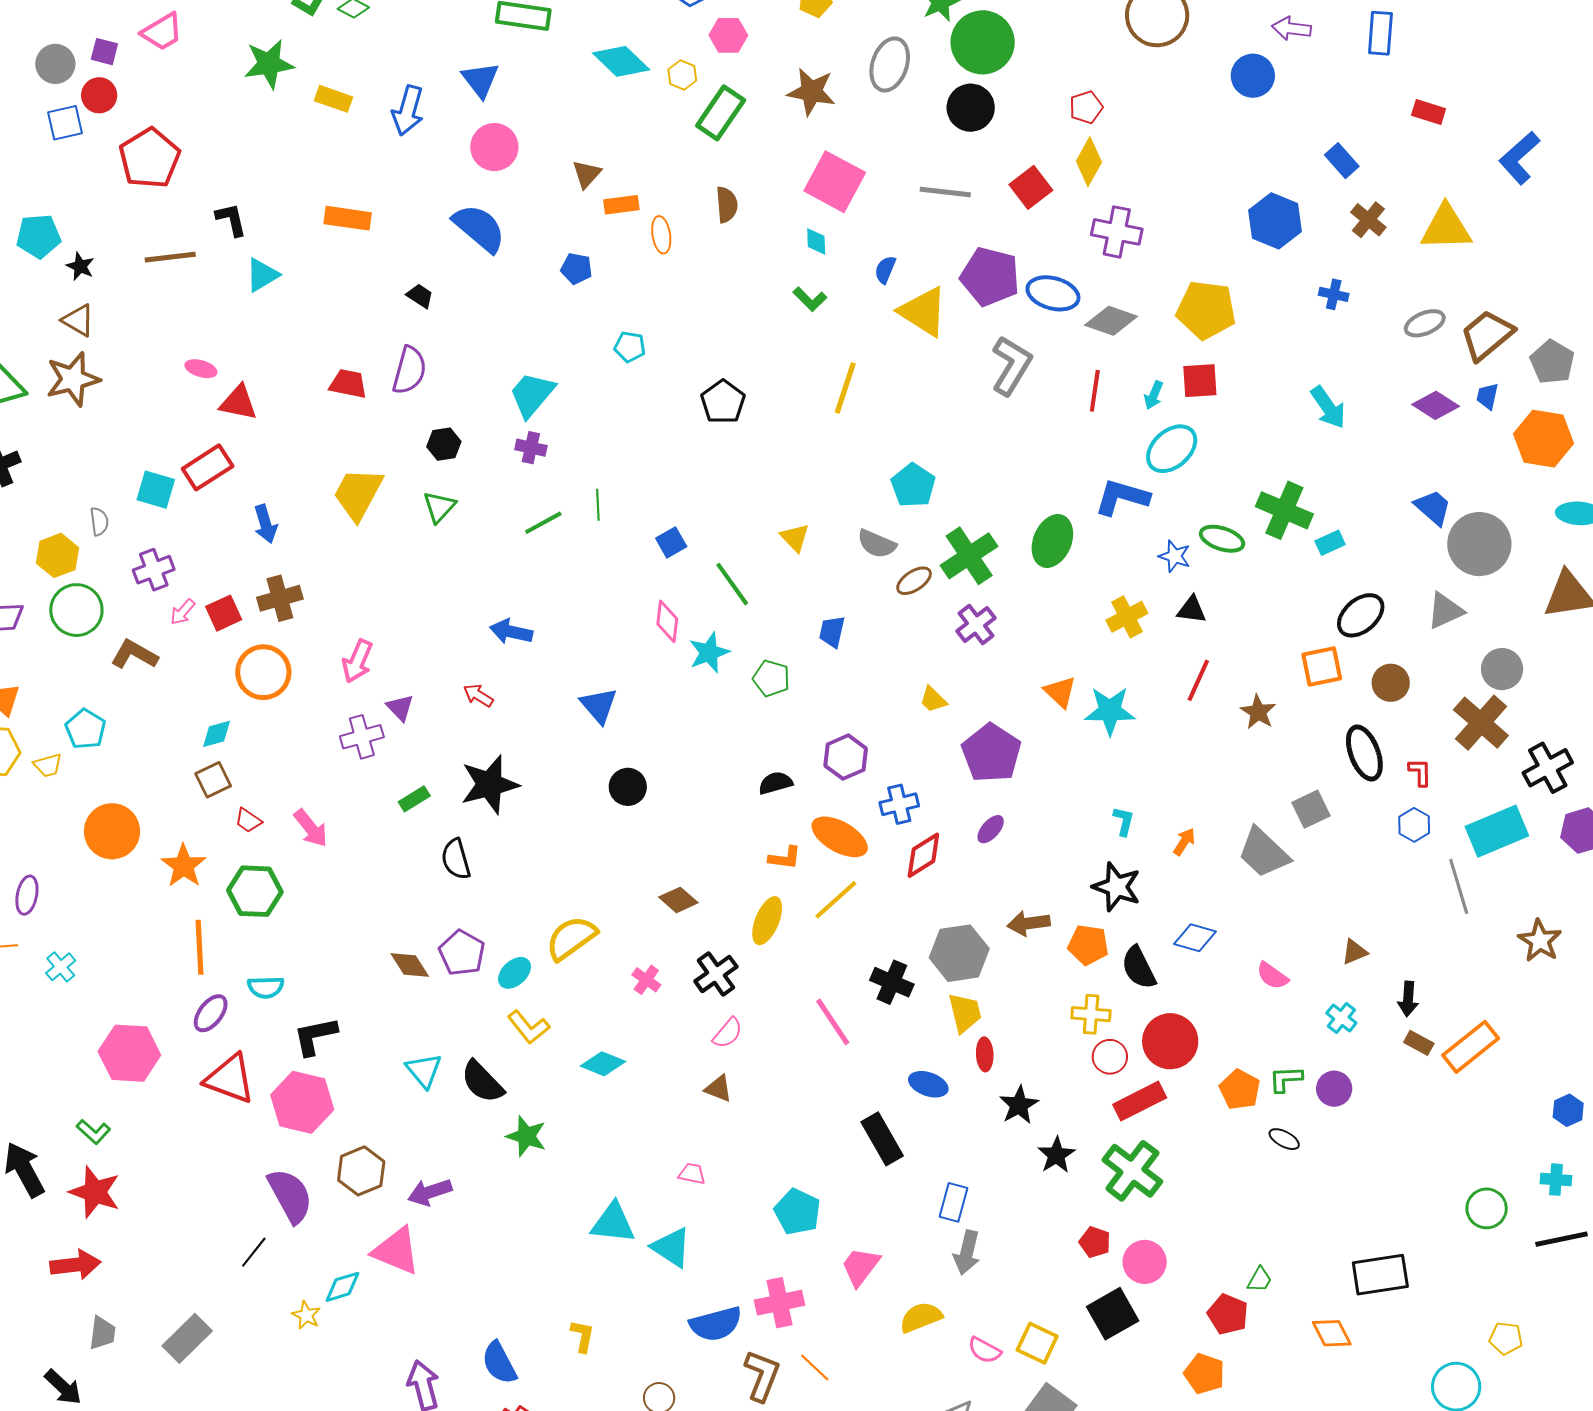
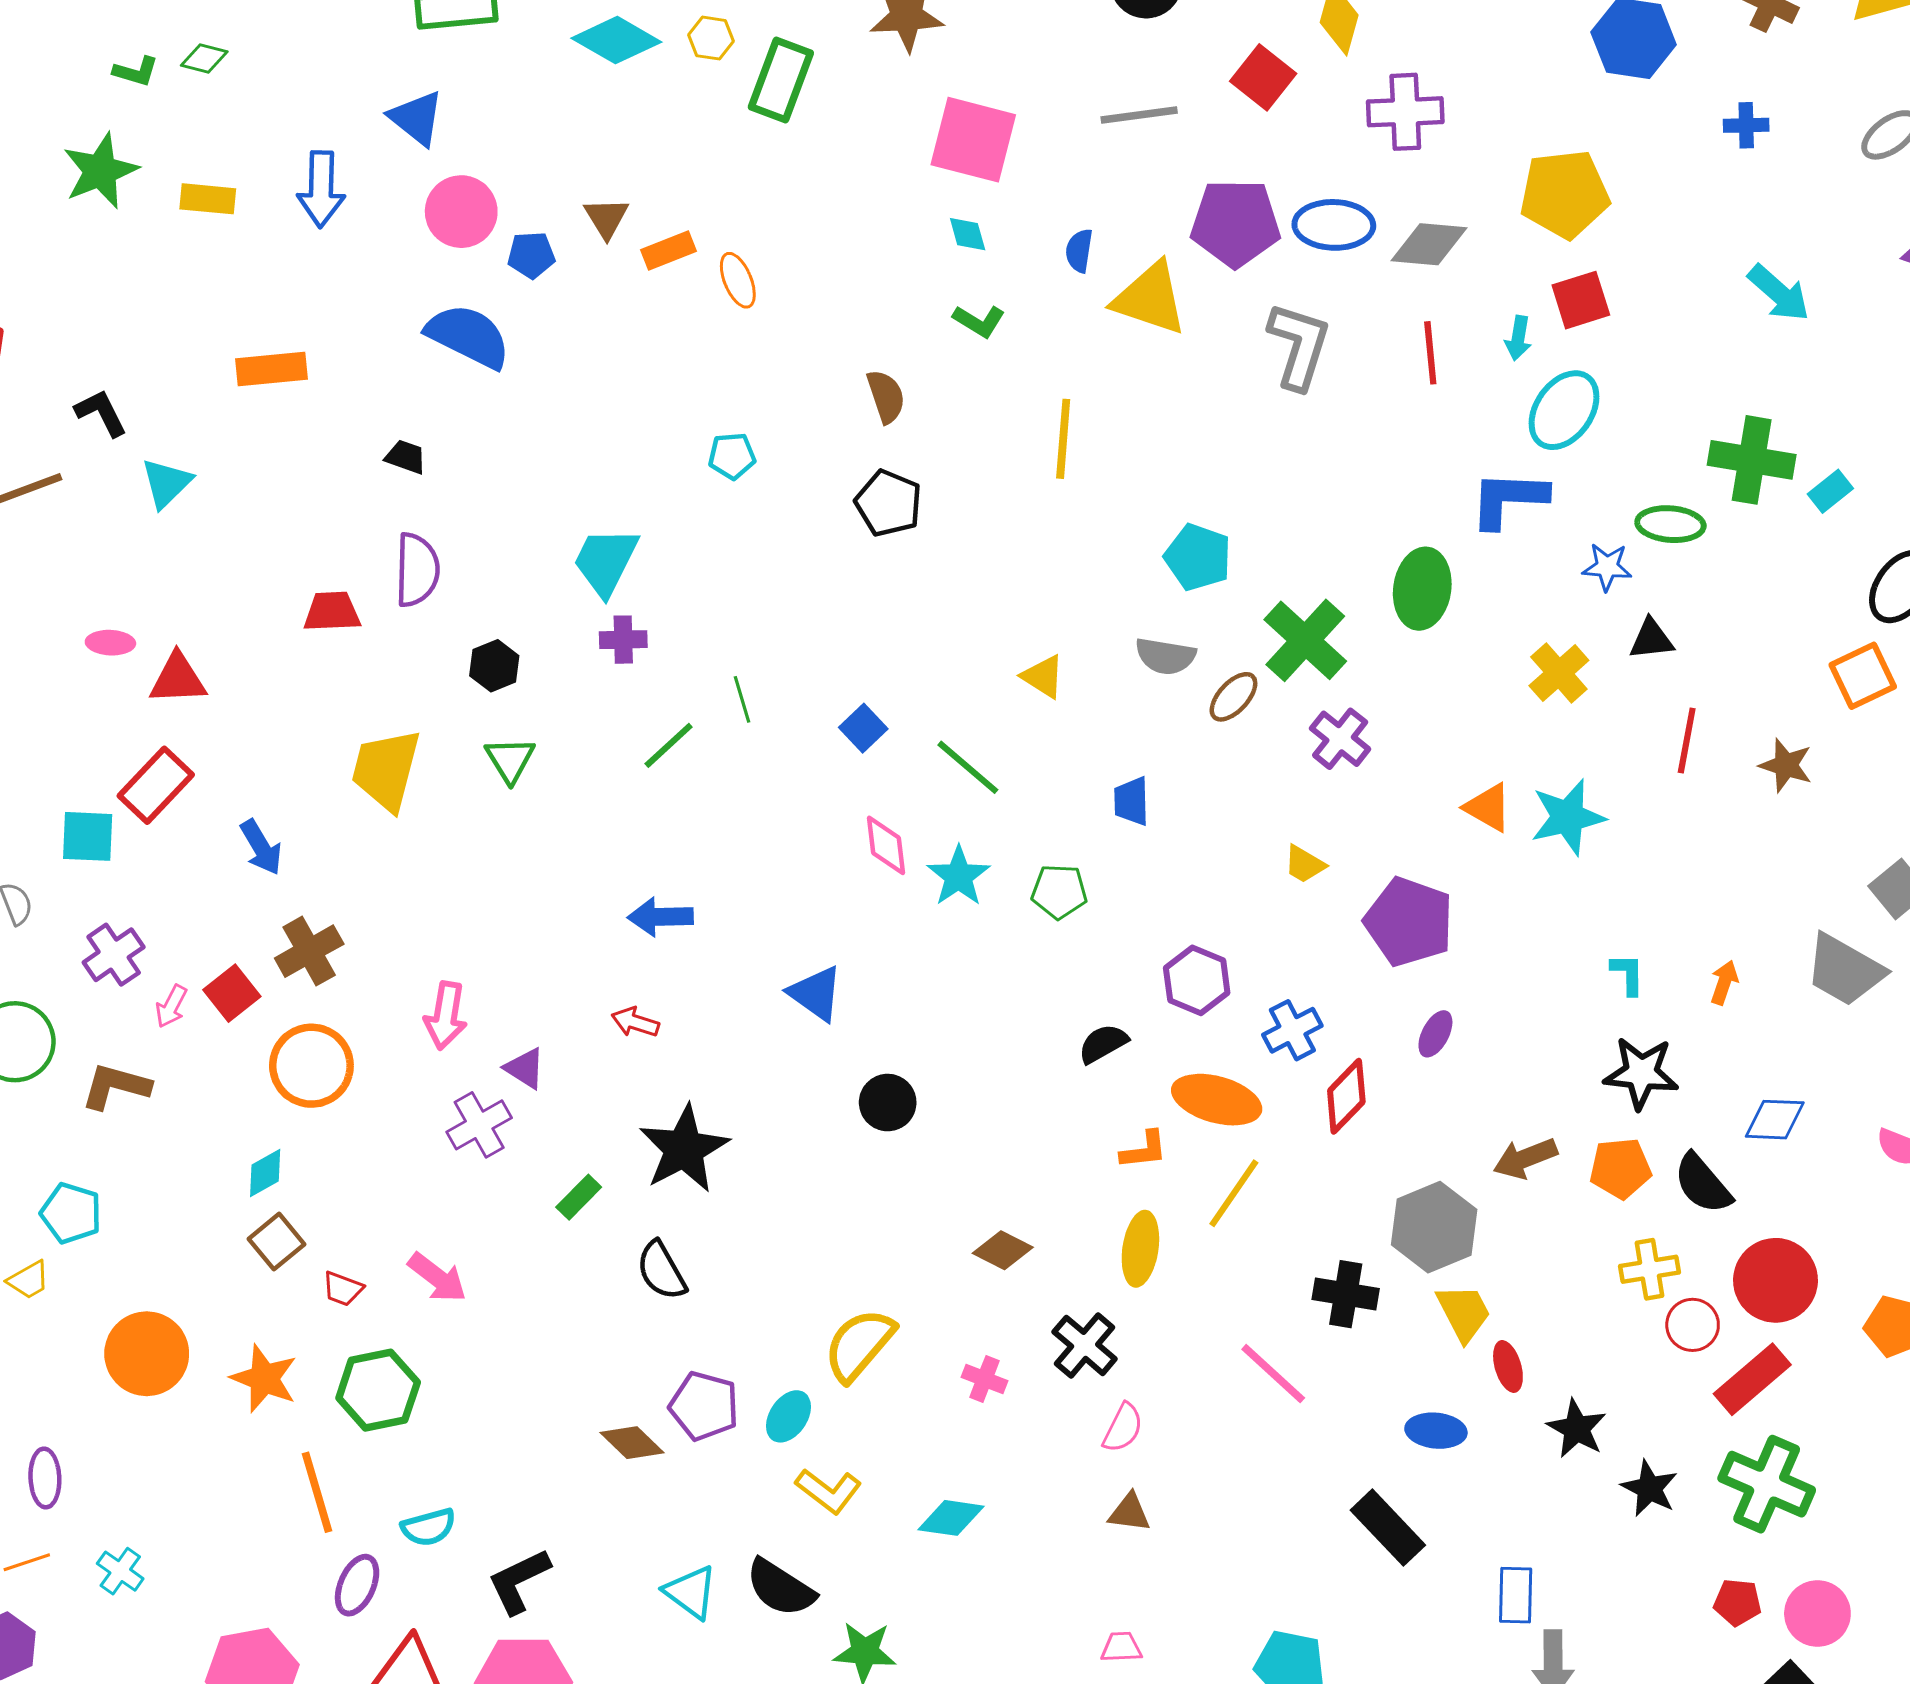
brown semicircle: (727, 205) -> (886, 396), moved
blue pentagon: (576, 269) -> (531, 255), moved

